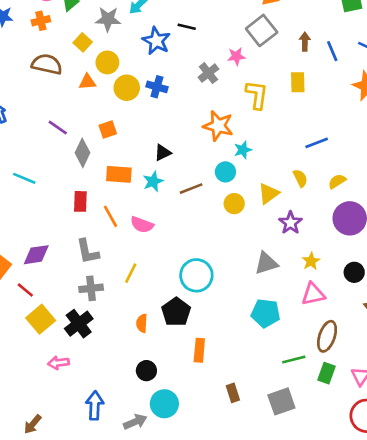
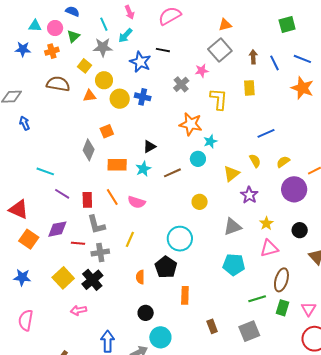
purple line: (58, 127) -> (62, 194), moved
red rectangle: (80, 201) -> (87, 200), moved
yellow circle: (234, 204) -> (200, 202), moved
red line: (25, 290) -> (78, 243), moved, turned -32

